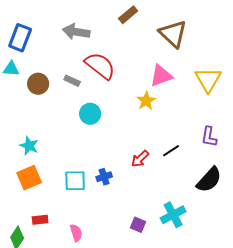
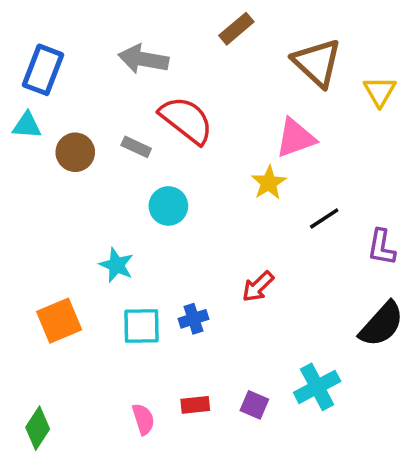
yellow triangle: (208, 80) -> (380, 91), moved, size x0.7
cyan star: (29, 146) -> (116, 265), moved
black line: (171, 151) -> (324, 219), moved
red rectangle: (40, 220) -> (195, 405), moved

